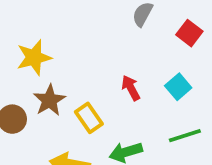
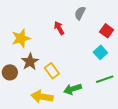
red square: (189, 33) -> (107, 31), moved
red arrow: (131, 88) -> (59, 28), moved

